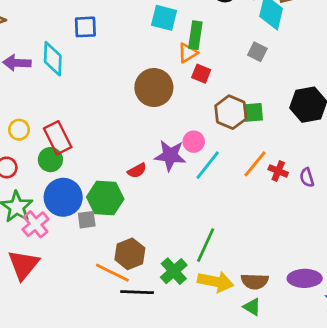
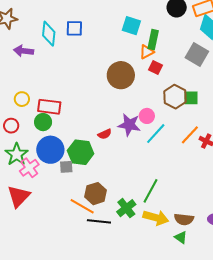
gray square: (257, 52) -> (197, 54), size x1.6
cyan diamond: (53, 59) -> (49, 34), moved
red rectangle: (58, 138) -> (49, 107), turned -60

